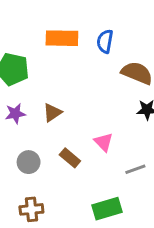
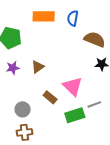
pink triangle: (104, 142) -> (73, 86), size x1.5
gray circle: (29, 162) -> (23, 109), moved
green rectangle: (107, 209) -> (75, 115), moved

